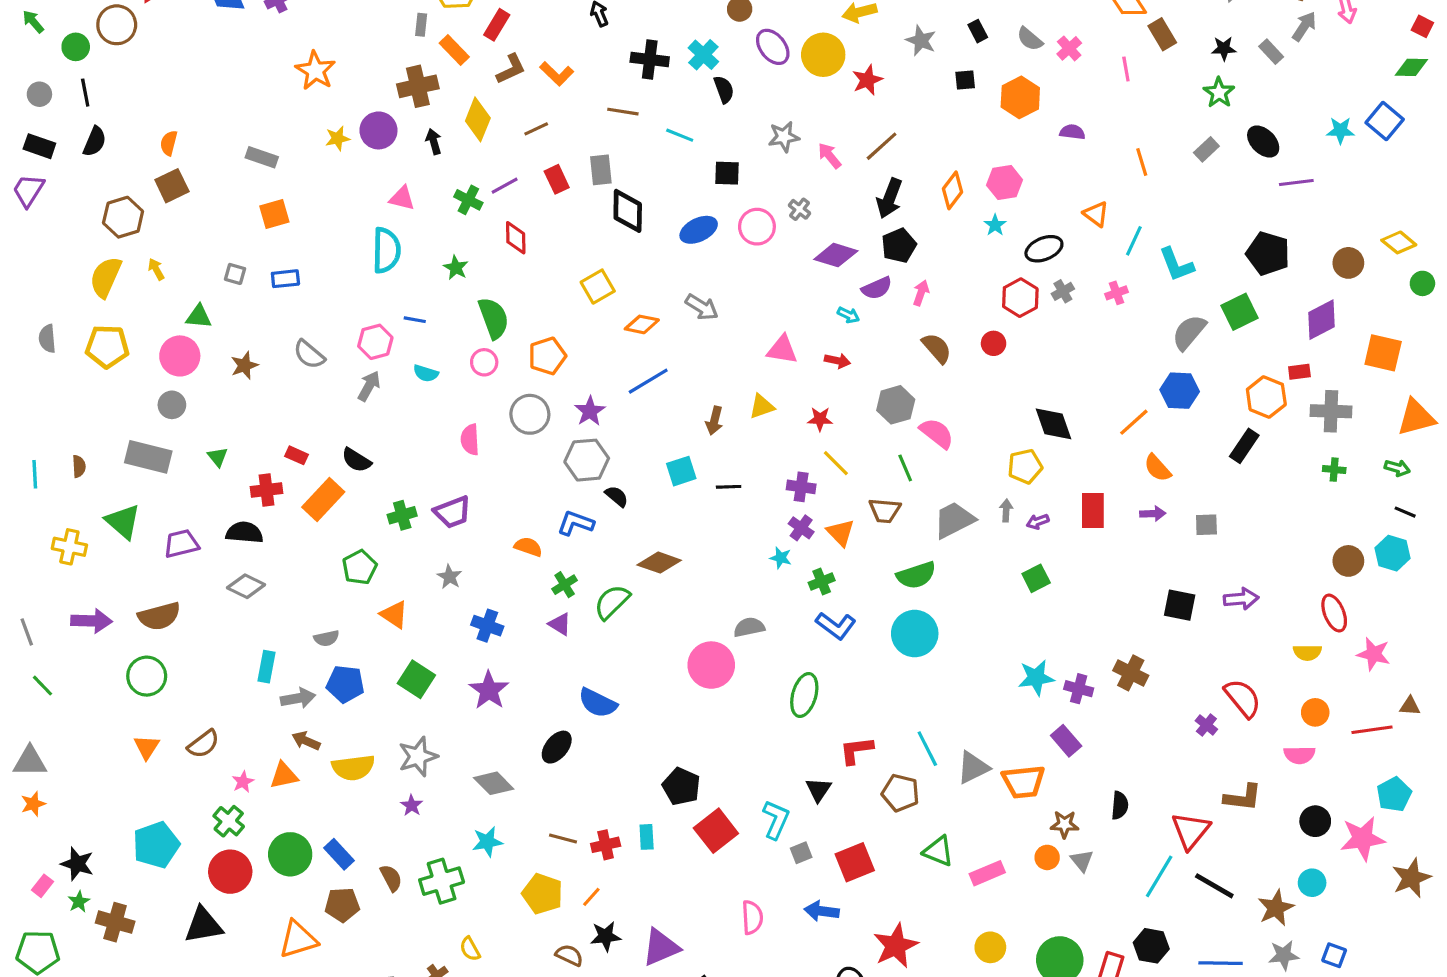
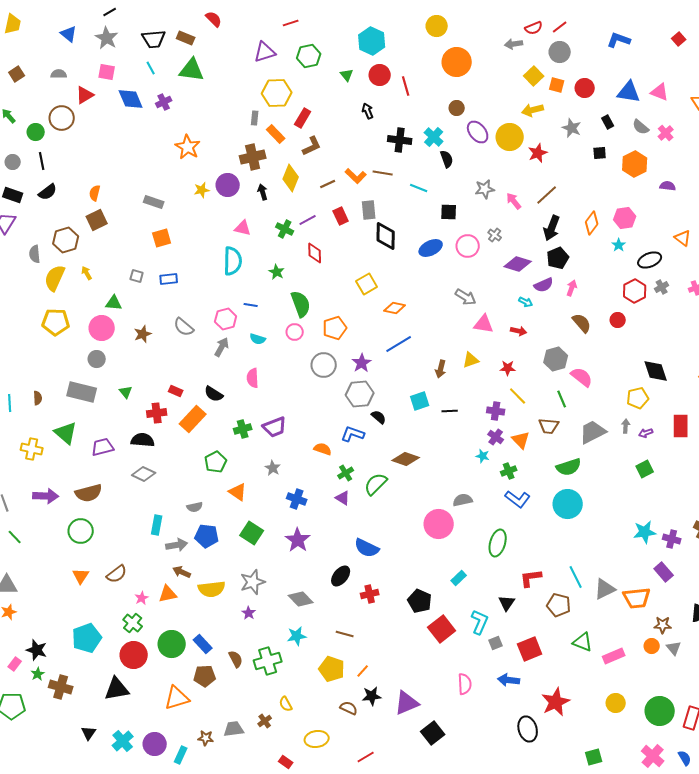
orange L-shape: (557, 74) -> (356, 176), moved
black semicircle: (95, 141) -> (48, 192), turned 30
gray arrow: (702, 307) -> (466, 297), moved
gray semicircle: (47, 339) -> (35, 254), moved
pink semicircle: (470, 440) -> (253, 378), moved
cyan rectangle: (647, 837) -> (459, 578), moved, turned 49
red cross: (606, 845) -> (370, 594), moved

